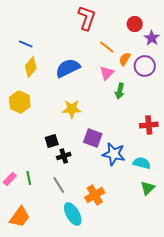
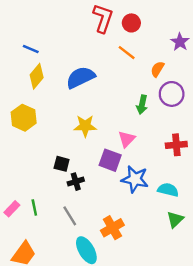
red circle: (135, 24) -> (131, 23), moved
orange semicircle: (125, 59) -> (157, 69), moved
purple circle: (145, 66) -> (172, 94), moved
pink triangle: (107, 73) -> (127, 139), moved
black square: (52, 141) -> (62, 164), turned 32

